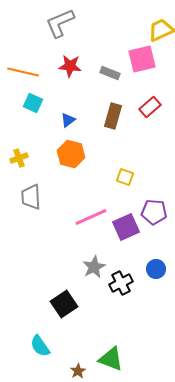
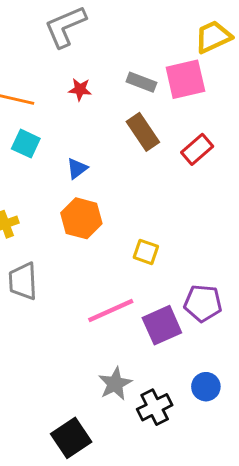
red star: (70, 66) -> (80, 89), size x0.7
gray rectangle: (110, 73) -> (141, 82), moved
brown rectangle: (113, 116) -> (143, 132), moved, turned -50
yellow square: (125, 177) -> (146, 252), moved

